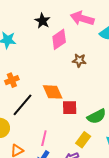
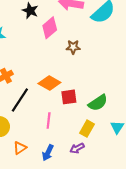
orange diamond: (53, 92) -> (49, 83), turned -30
pink line: (44, 138) -> (49, 120), moved

